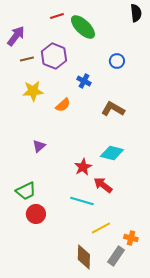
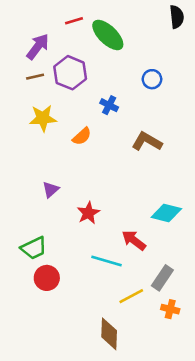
purple arrow: (16, 36) -> (38, 47), moved
cyan diamond: (112, 153) -> (166, 213), moved
red star: (83, 167) -> (88, 213), moved
gray rectangle: (116, 256) -> (162, 278), moved

